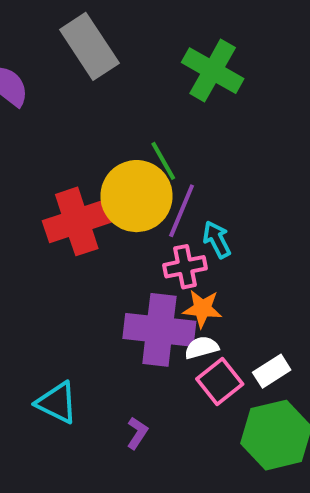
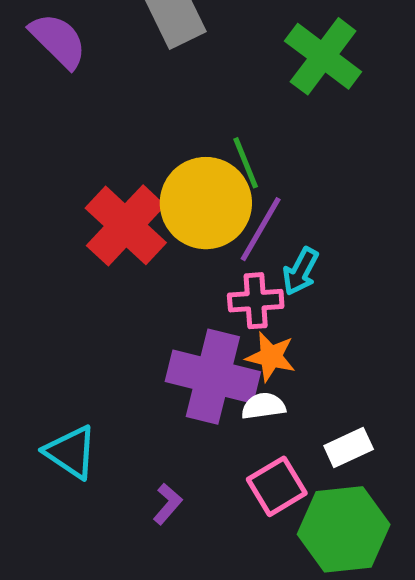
red cross: (77, 221) -> (126, 225), turned -36
cyan arrow: (217, 239) -> (301, 271), turned -132
pink square: (220, 381) -> (277, 486), moved

